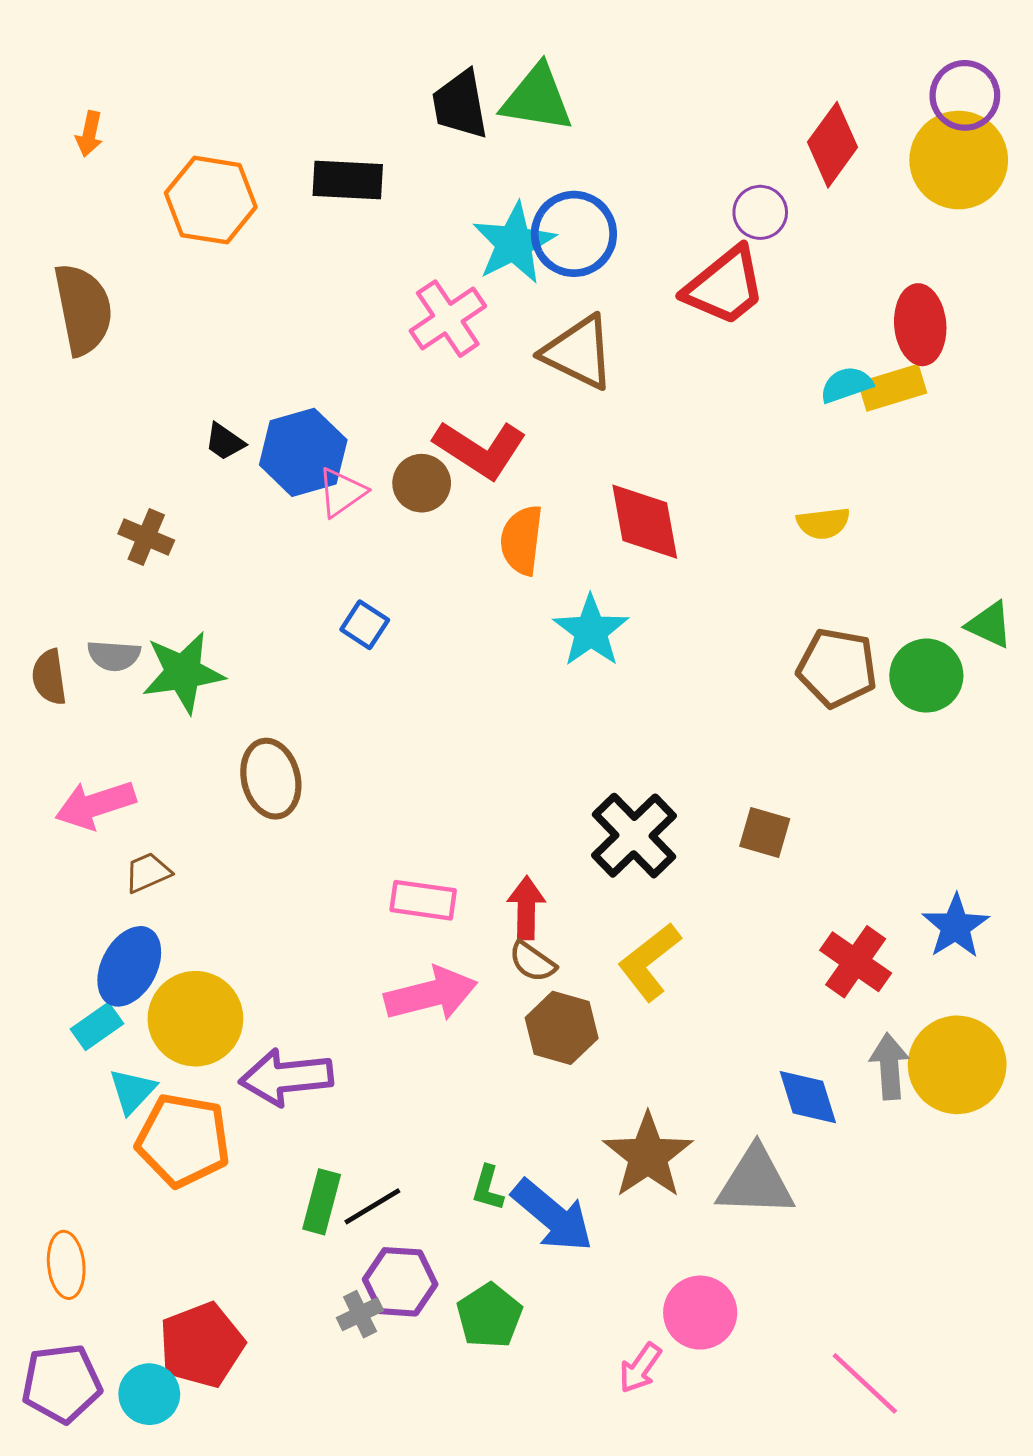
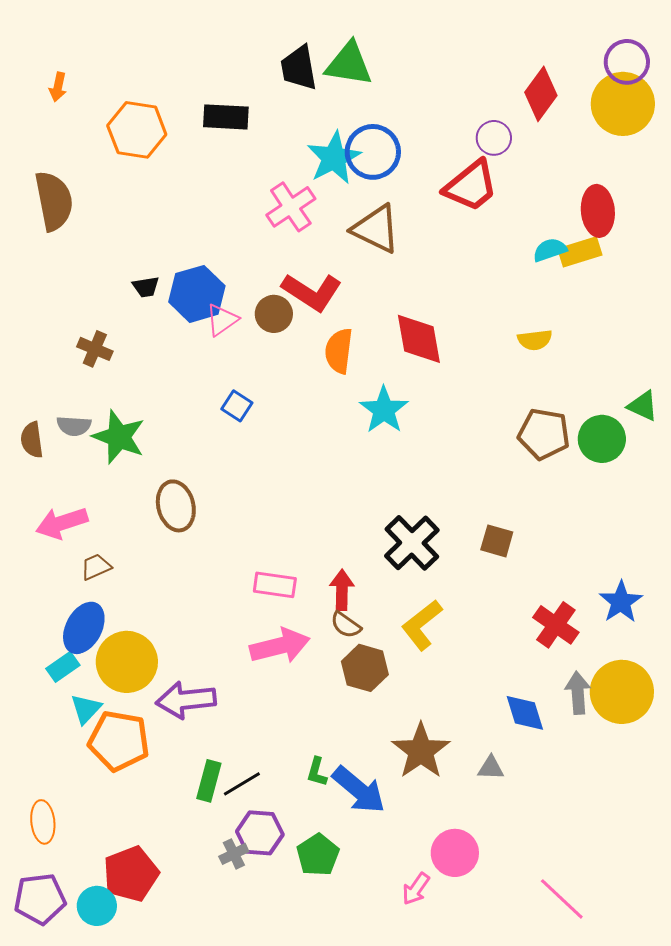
black trapezoid: (225, 442) -> (146, 287), turned -44
green star: (183, 672) -> (119, 437), turned 30
gray triangle: (756, 1182) -> (491, 768), size x0.5

